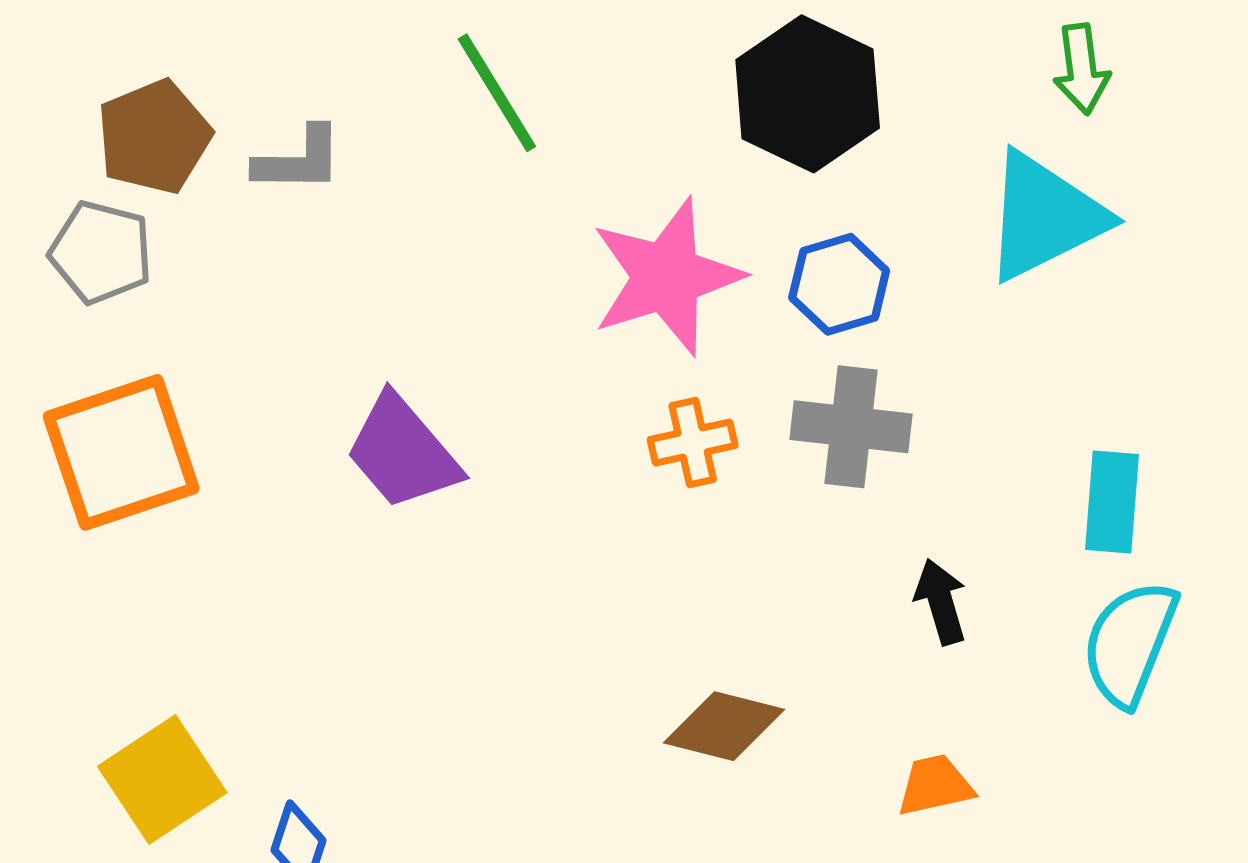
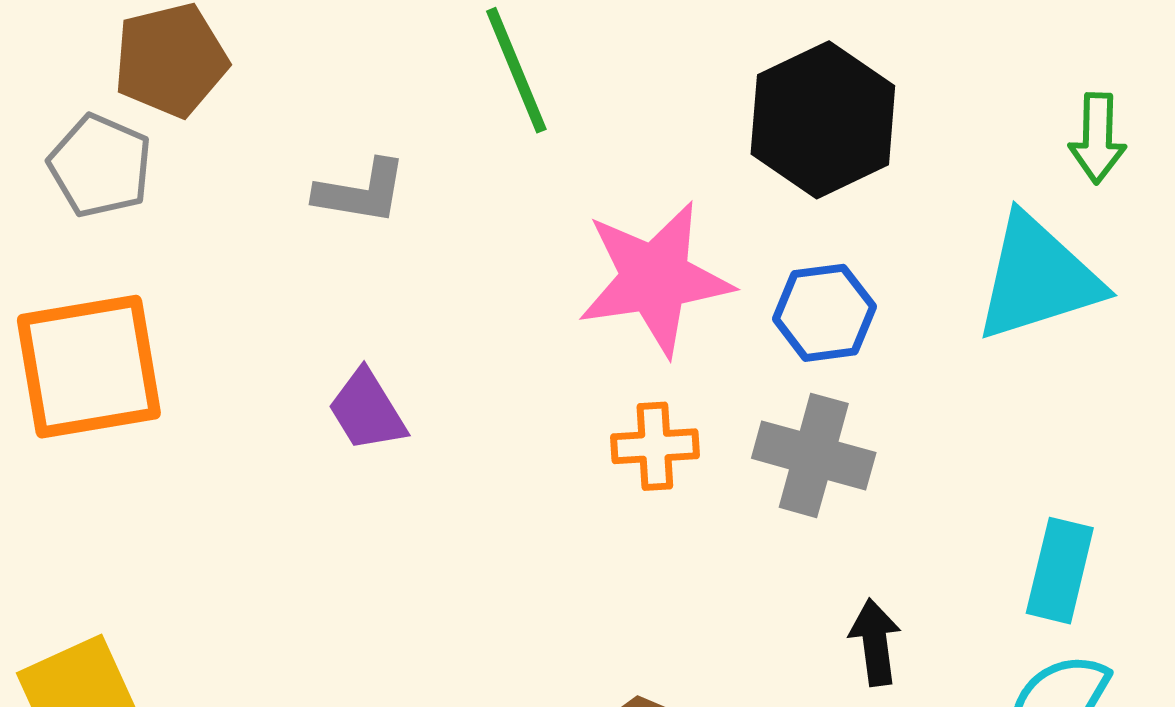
gray L-shape: (299, 160) -> (361, 192), moved
purple trapezoid: (403, 452) -> (367, 410), size x0.7

